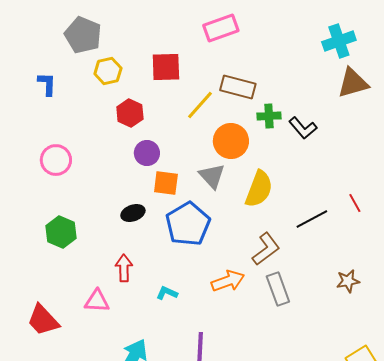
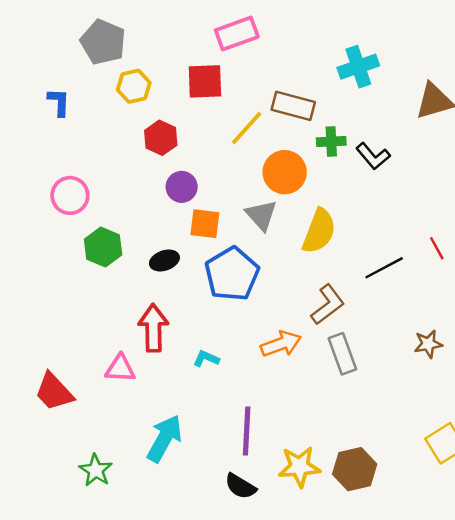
pink rectangle: (221, 28) -> (237, 33), moved
cyan cross: (339, 41) -> (358, 67), moved
green hexagon: (61, 232) -> (103, 247), moved
red arrow: (124, 268) -> (153, 328), size x1.4

